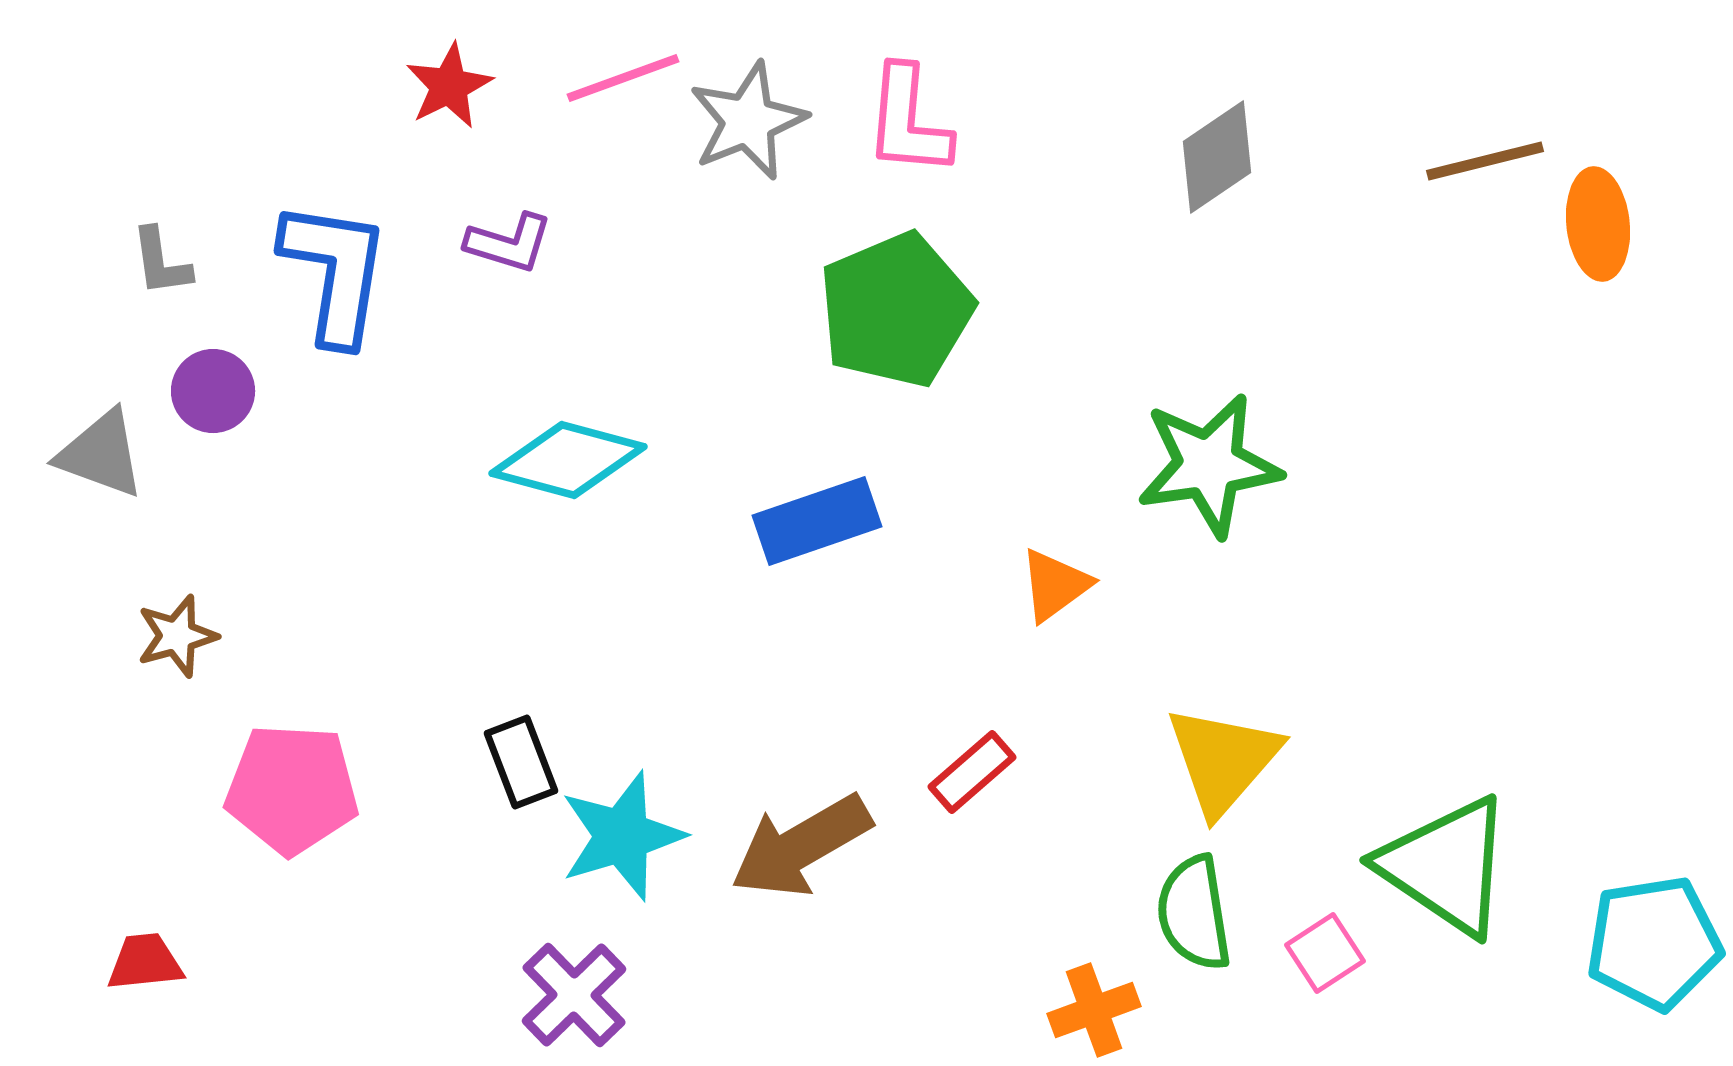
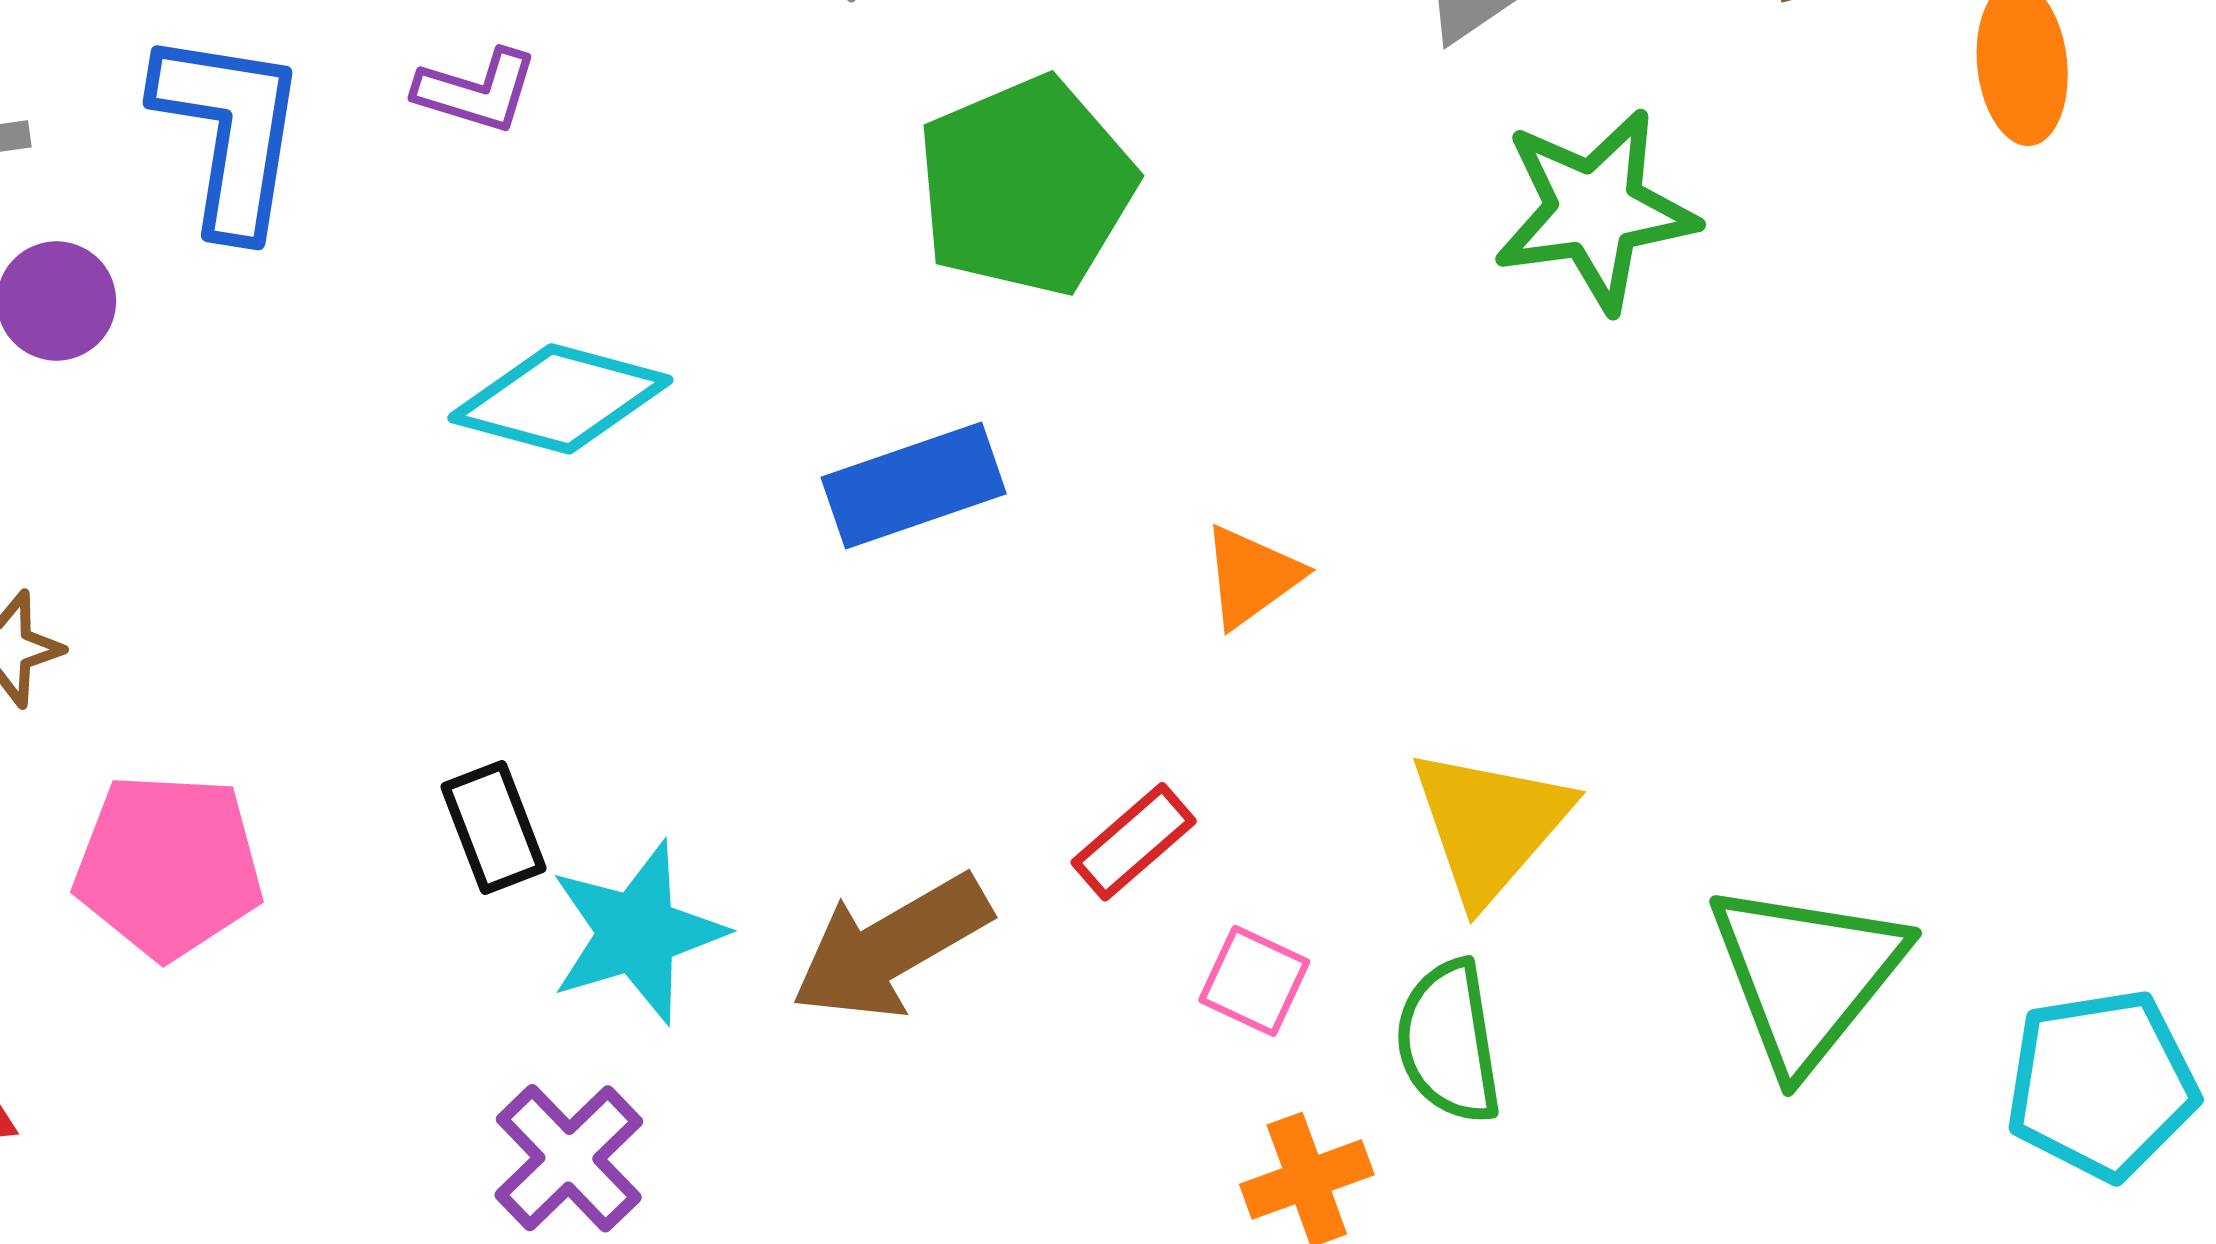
green star: (1209, 465) -> (1595, 210), moved
green triangle: (1446, 866) -> (1806, 975), turned 35
pink square: (1325, 953) -> (1254, 981), moved, turned -32

